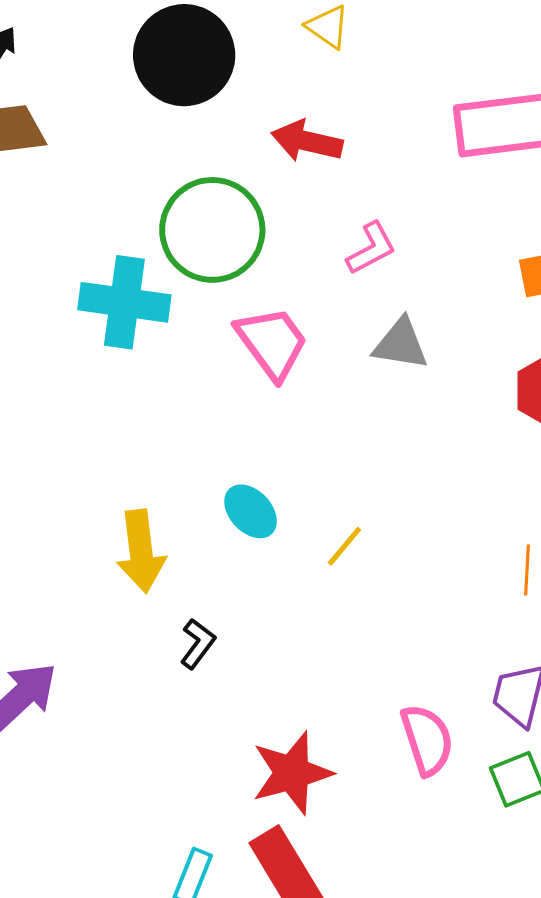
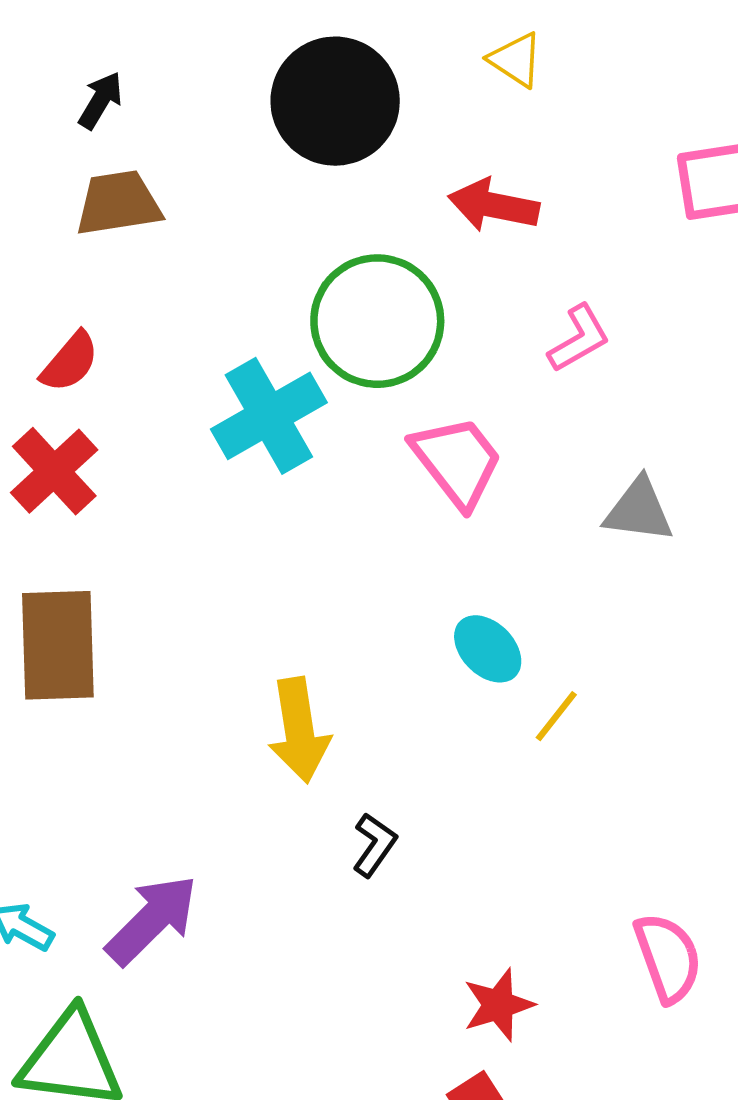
cyan cross: (124, 302) -> (269, 416), turned -36
gray triangle: (401, 344) -> (639, 510), moved
cyan ellipse: (251, 511) -> (488, 649), moved
red star: (292, 773) -> (498, 1005), size x0.7

